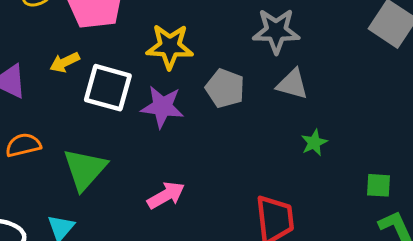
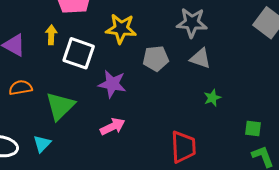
yellow arrow: (65, 62) -> (51, 35), turned 114
gray pentagon: (225, 88) -> (156, 58), turned -30
purple star: (162, 107) -> (112, 84), moved

